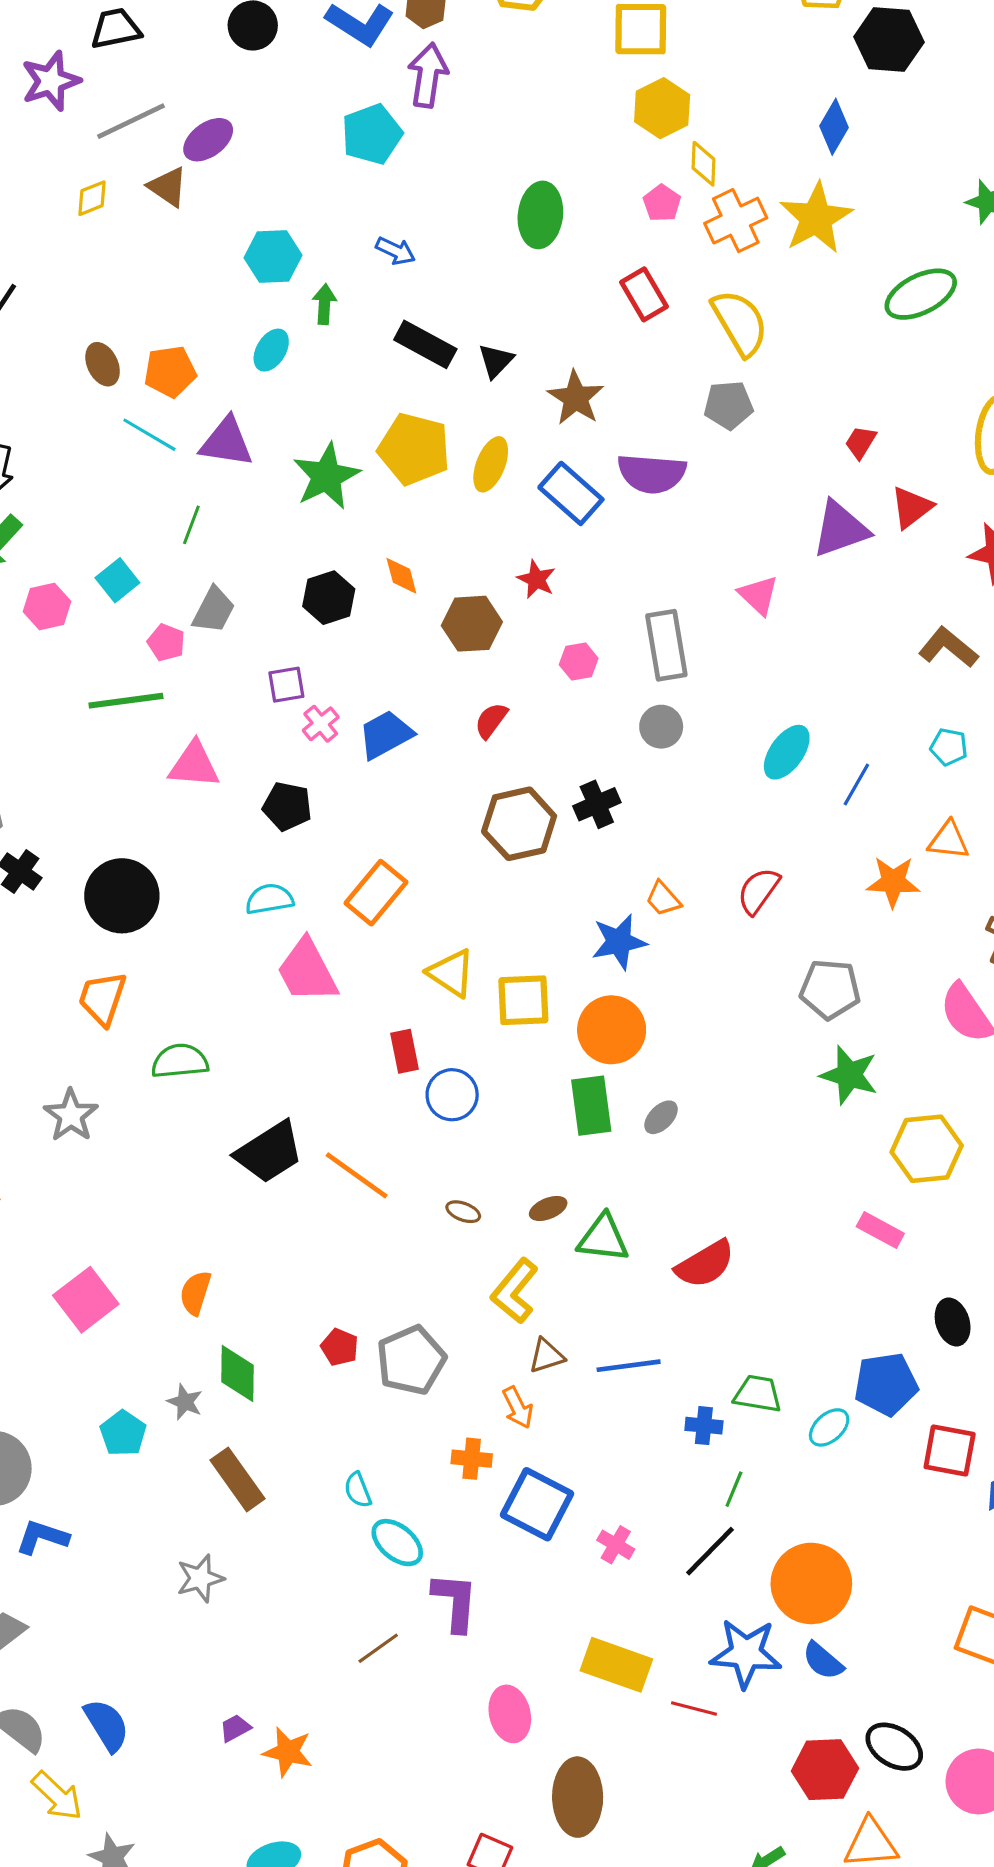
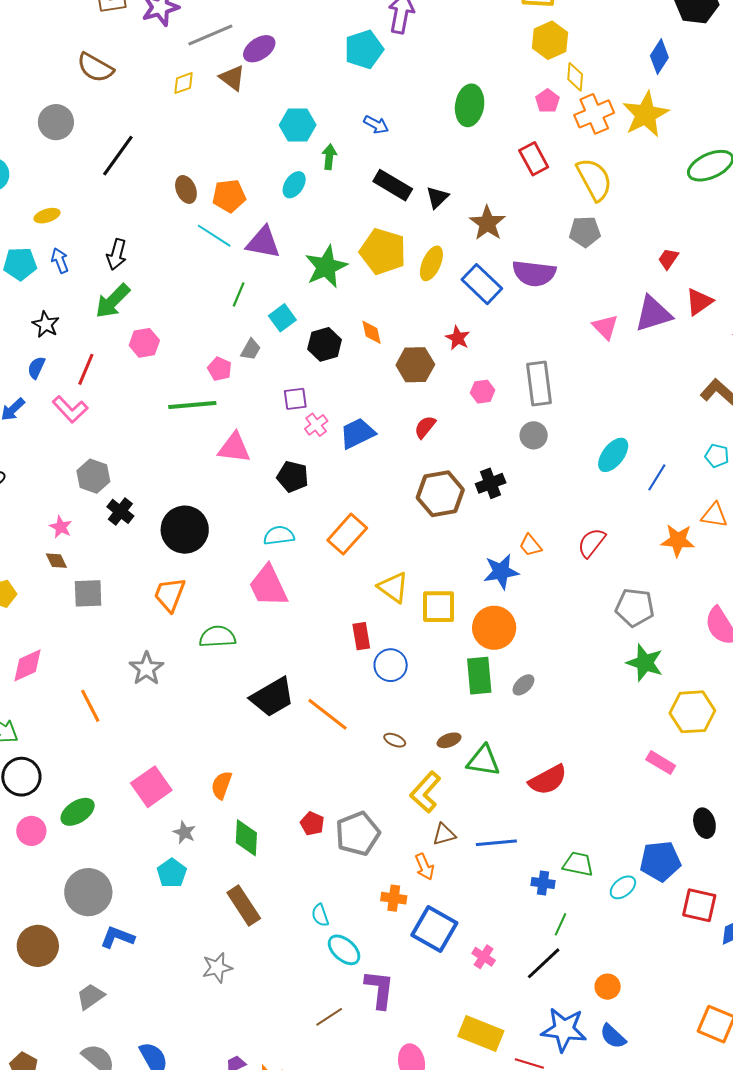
cyan square: (117, 580) -> (282, 318), moved
pink triangle: (759, 595) -> (605, 327), moved
gray trapezoid: (214, 610) -> (251, 349), size x0.7
pink trapezoid: (307, 971) -> (268, 586), moved
gray star: (185, 1402) -> (184, 832), moved
orange circle: (811, 1583) -> (608, 987), size x0.5

